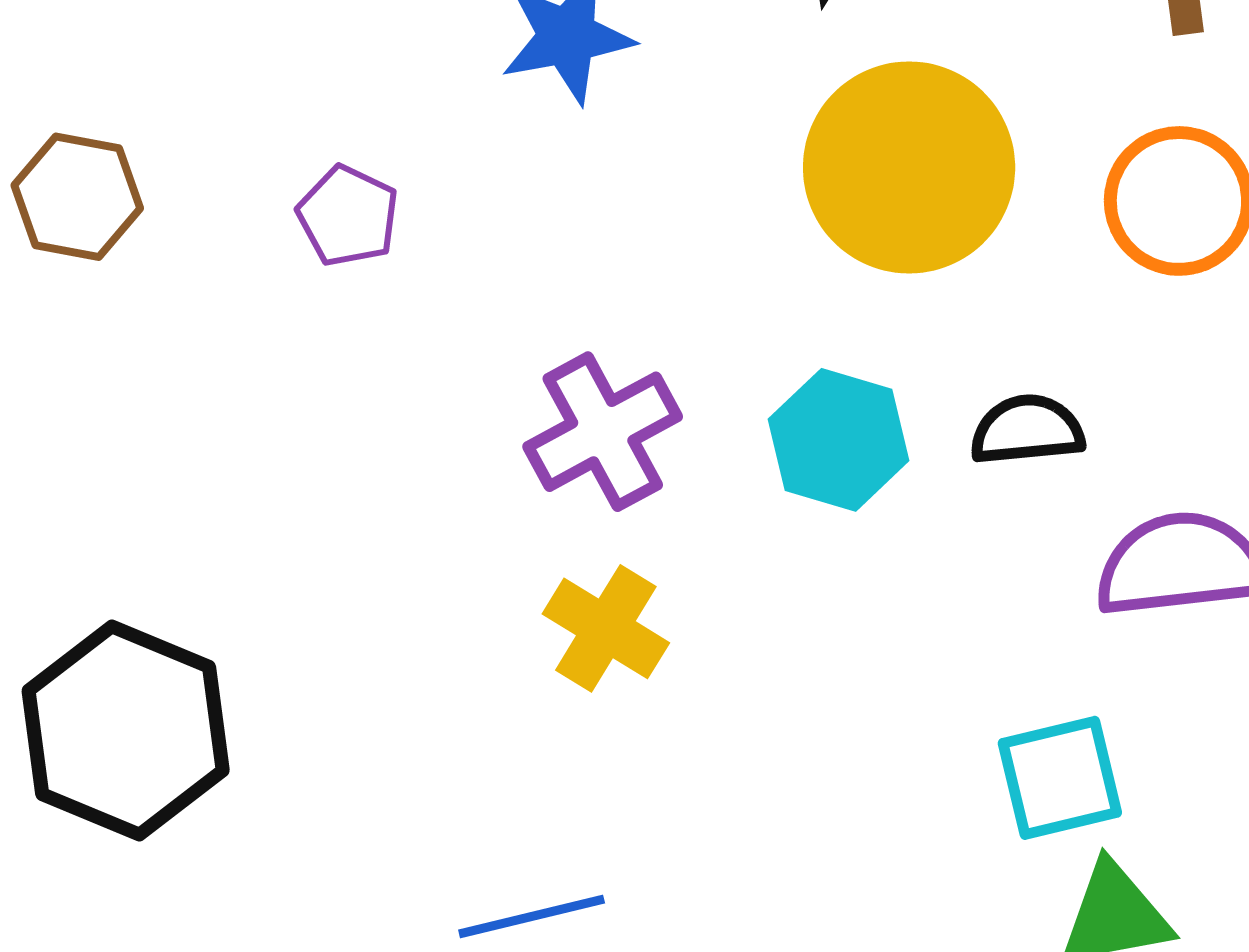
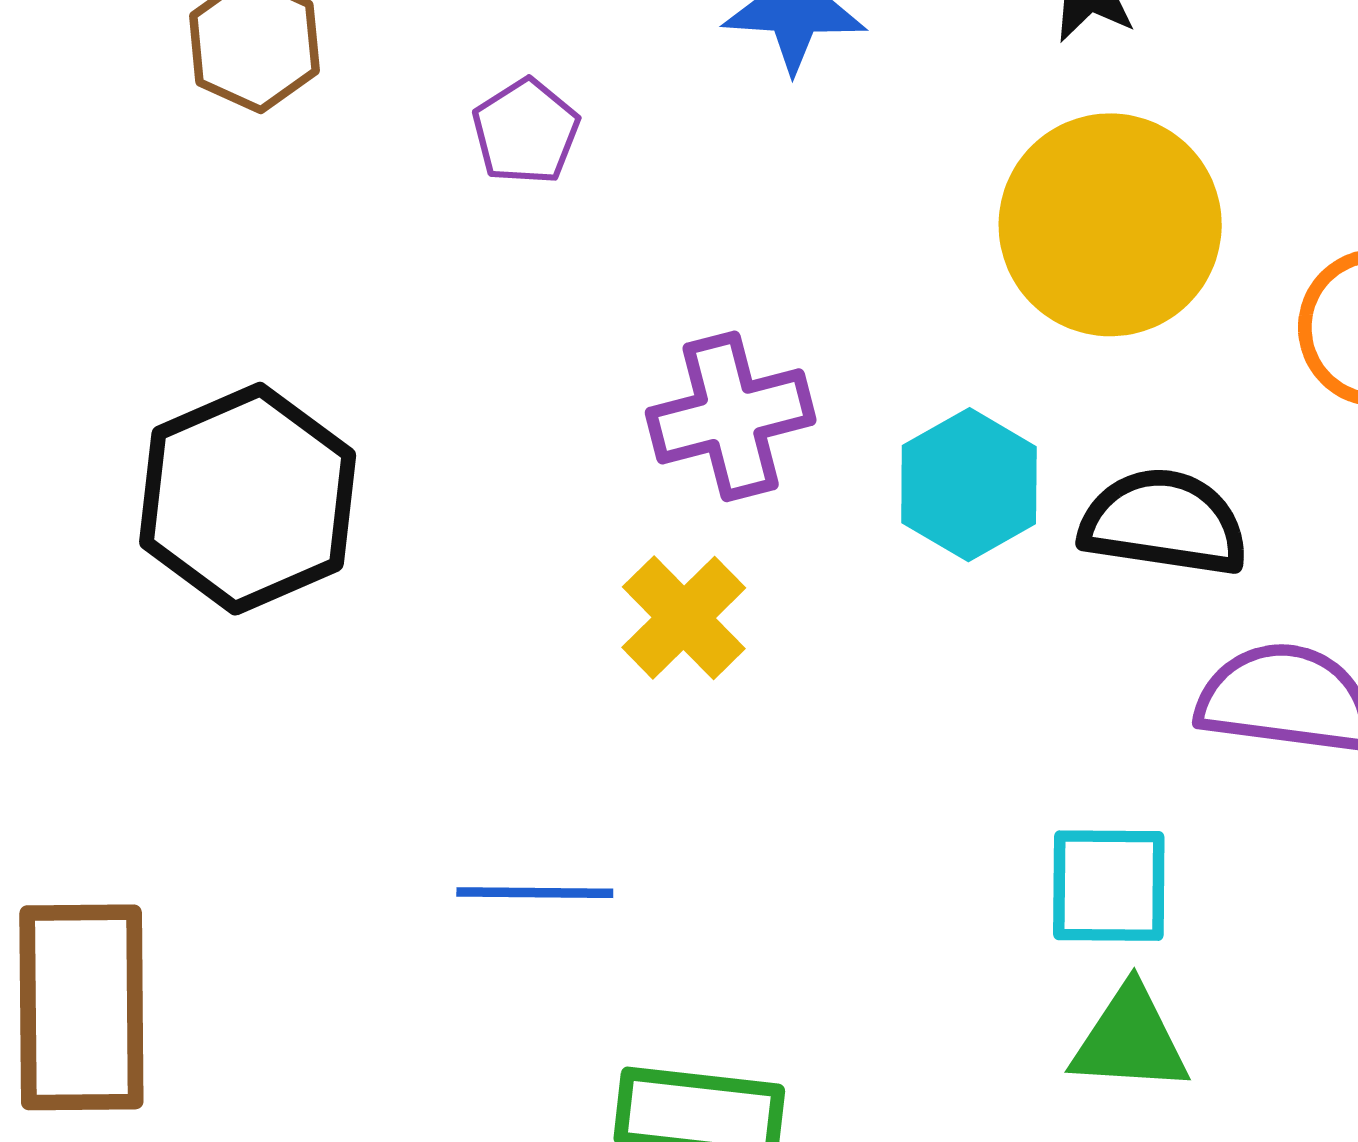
black semicircle: (1027, 430) -> (1164, 522), size x1.4
black hexagon: (126, 730) -> (248, 499), moved

